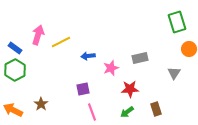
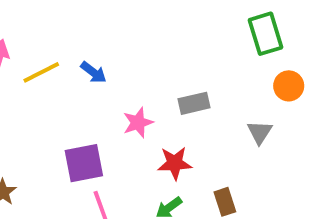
blue arrow: (88, 56) -> (93, 72), moved, turned -136
purple square: (83, 89) -> (84, 163), size x1.5

